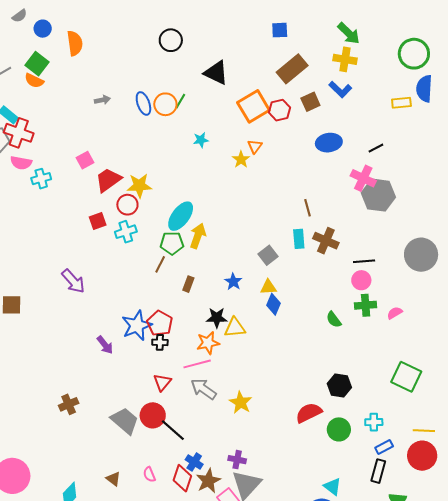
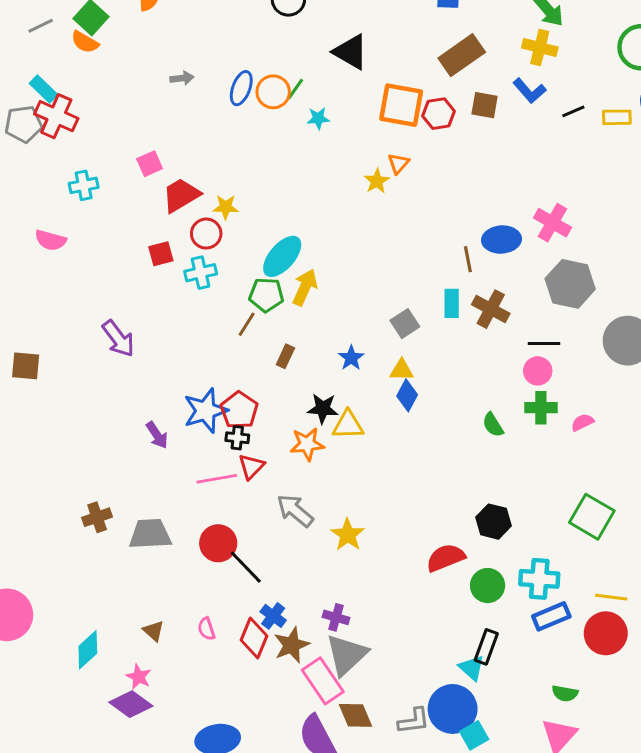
brown square: (310, 102) -> (485, 105), turned 30
blue ellipse: (143, 104) -> (241, 88), turned 35
orange square: (253, 106) -> (401, 105), turned 36
cyan star: (201, 140) -> (318, 118), moved
blue ellipse: (329, 143) -> (501, 240), moved
black line: (376, 148) -> (573, 111), moved
pink semicircle: (21, 163) -> (51, 240), moved
yellow star: (139, 186) -> (226, 207), size x0.7
gray hexagon: (378, 195) -> (570, 284), moved
pink line: (197, 364) -> (217, 479), moved
red triangle: (162, 382) -> (251, 467), moved
gray trapezoid: (125, 421) -> (150, 534), moved, turned -48
cyan cross: (374, 422) -> (539, 579), size x1.5
blue rectangle: (384, 447) -> (551, 616), size x1.4
black rectangle: (378, 471) -> (486, 647), moved

